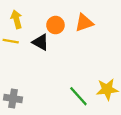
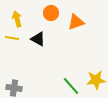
orange circle: (55, 25) -> (51, 13), moved

